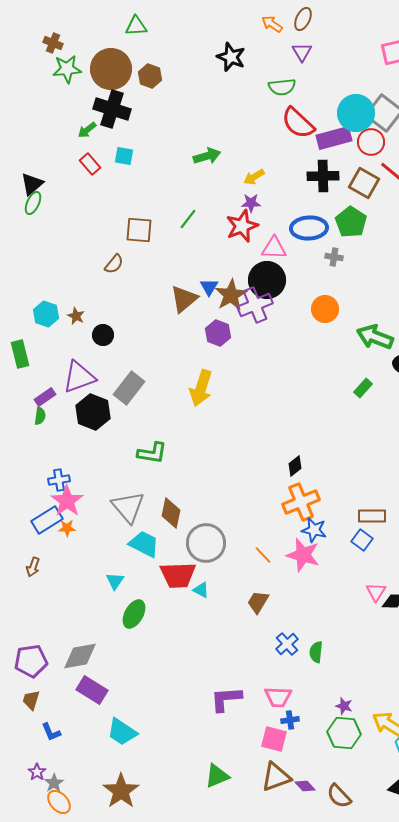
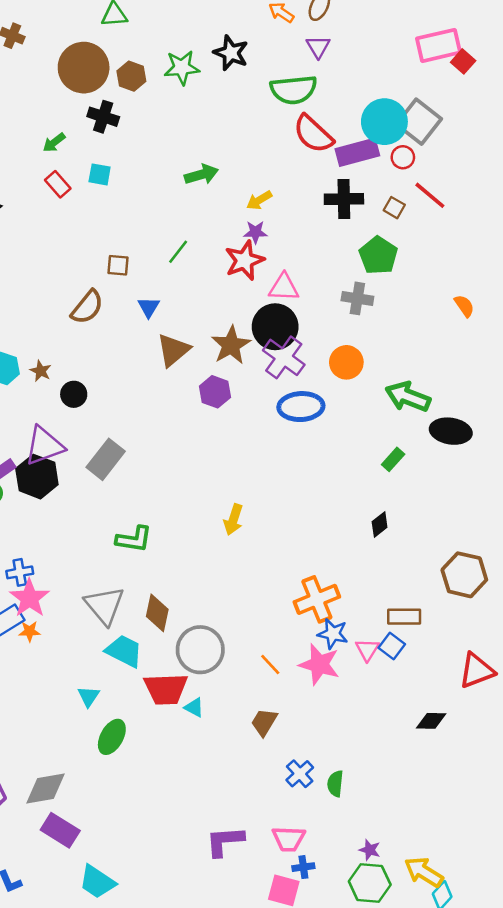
green star: (67, 69) -> (182, 68), moved
green semicircle: (282, 87) -> (294, 90), size x1.4
black cross: (112, 109) -> (103, 117), moved, size x0.7
red circle: (371, 142) -> (403, 157), size x0.7
brown square: (364, 183) -> (394, 208), size x0.6
blue ellipse: (309, 228) -> (301, 407), moved
brown square: (139, 230) -> (118, 265), size x0.7
gray cross: (334, 257) -> (357, 298), size x1.4
brown semicircle: (114, 264) -> (87, 307), size x1.4
blue triangle: (209, 287) -> (149, 307), moved
purple cross: (255, 305) -> (284, 357), moved, turned -32
yellow arrow: (201, 388) -> (233, 520), moved, size x0.7
black hexagon: (93, 412) -> (37, 477), moved
black diamond: (295, 466) -> (380, 524), moved
pink triangle: (376, 592) -> (367, 650), moved

